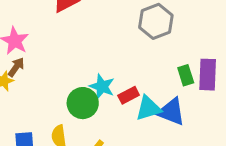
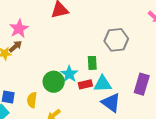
green rectangle: (186, 75) -> (92, 63), moved
cyan triangle: (148, 108) -> (103, 84), moved

